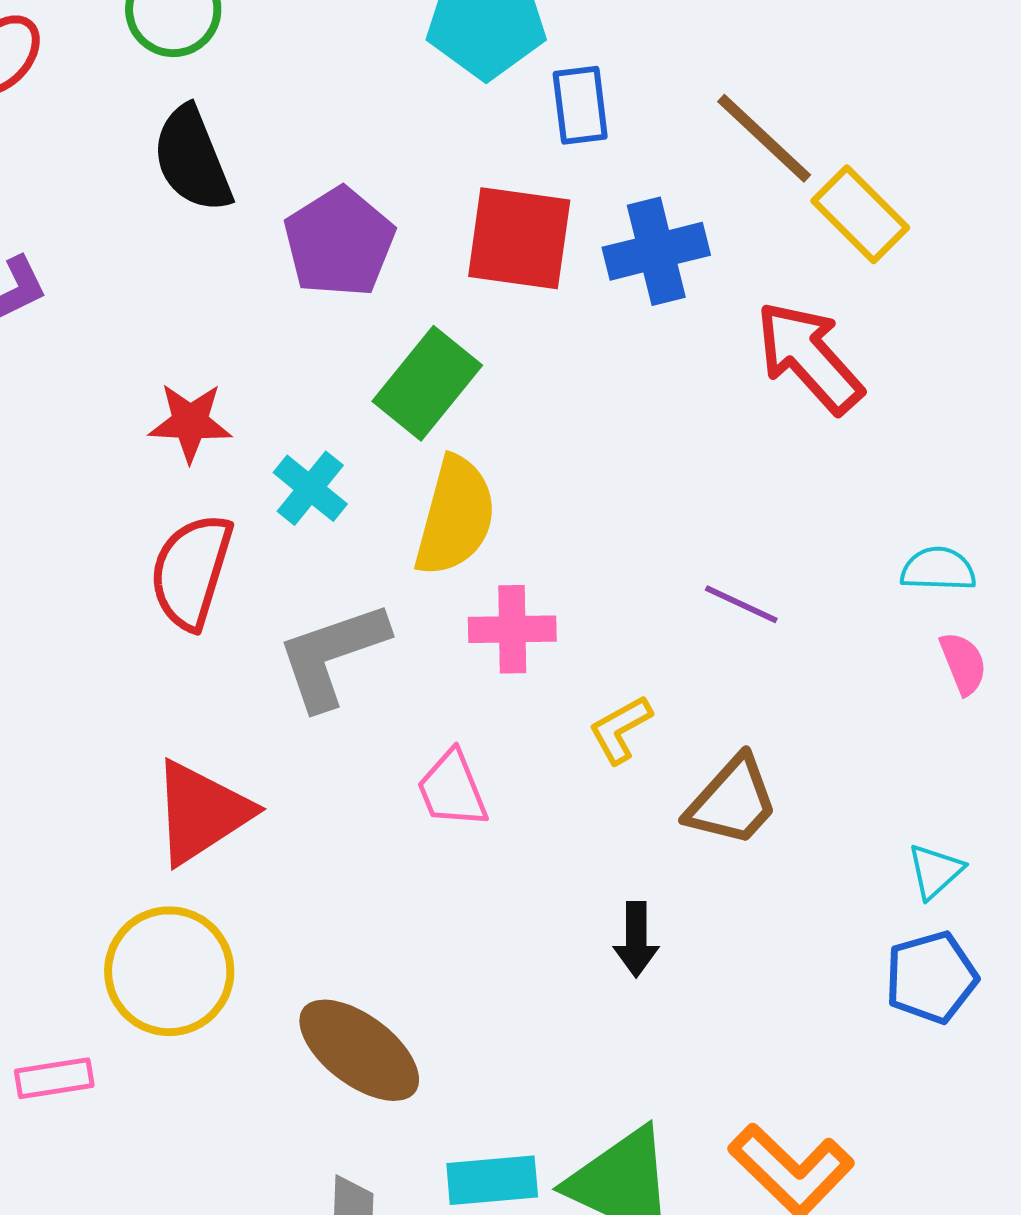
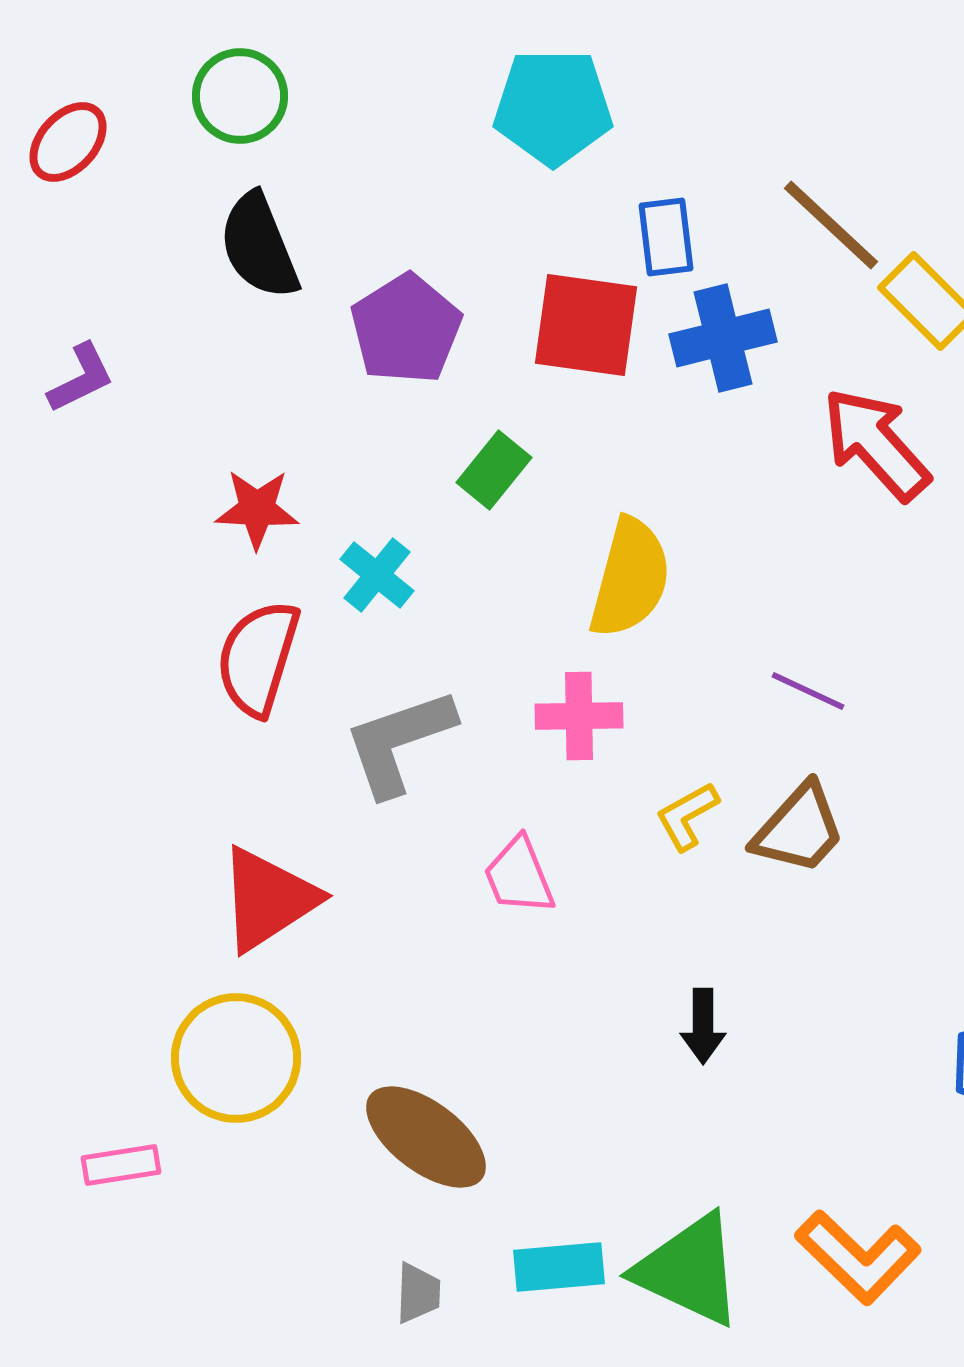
blue rectangle: (580, 105) -> (666, 237), moved
green rectangle: (427, 383) -> (494, 470), size x0.7
yellow semicircle: (455, 516) -> (630, 578), moved
brown trapezoid: (732, 801) -> (799, 829), moved

